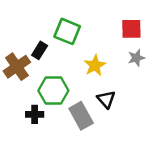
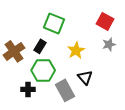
red square: (131, 29) -> (105, 21), turned 30
black rectangle: (40, 50) -> (40, 46), moved

